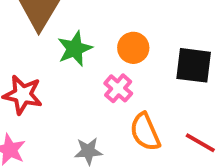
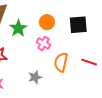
orange semicircle: (145, 132) -> (61, 62), turned 48

